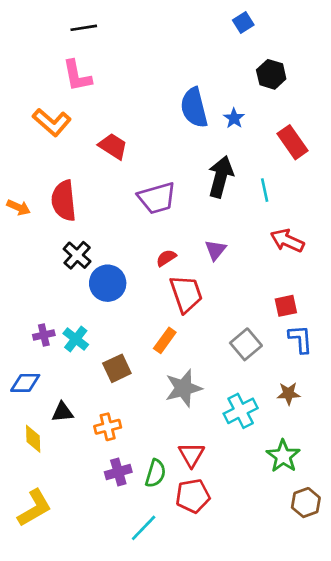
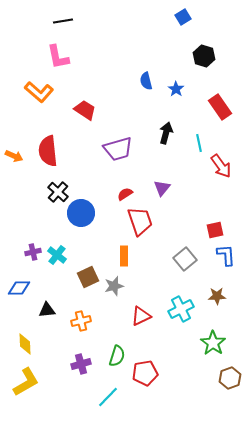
blue semicircle: (194, 108) -> (146, 81), size x0.6
black arrow: (221, 177) -> (166, 133), size x0.7
red arrow: (287, 241) -> (221, 166), moved, turned -150
orange rectangle: (165, 340) -> (124, 256), turned -36
gray star: (183, 388) -> (114, 286), moved, size x0.7
yellow diamond: (33, 439) -> (25, 344), moved
red triangle: (191, 455) -> (141, 316), moved, turned 35
purple cross: (118, 472) -> (81, 364), moved

